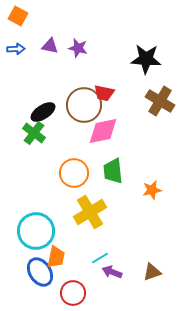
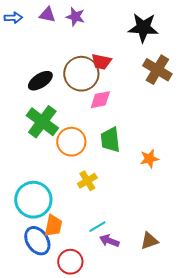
pink diamond: (103, 131) -> (100, 100), size x0.7
green cross: (34, 133) -> (42, 122), moved, size x1.4
yellow cross: (90, 212) -> (87, 181), size x0.6

